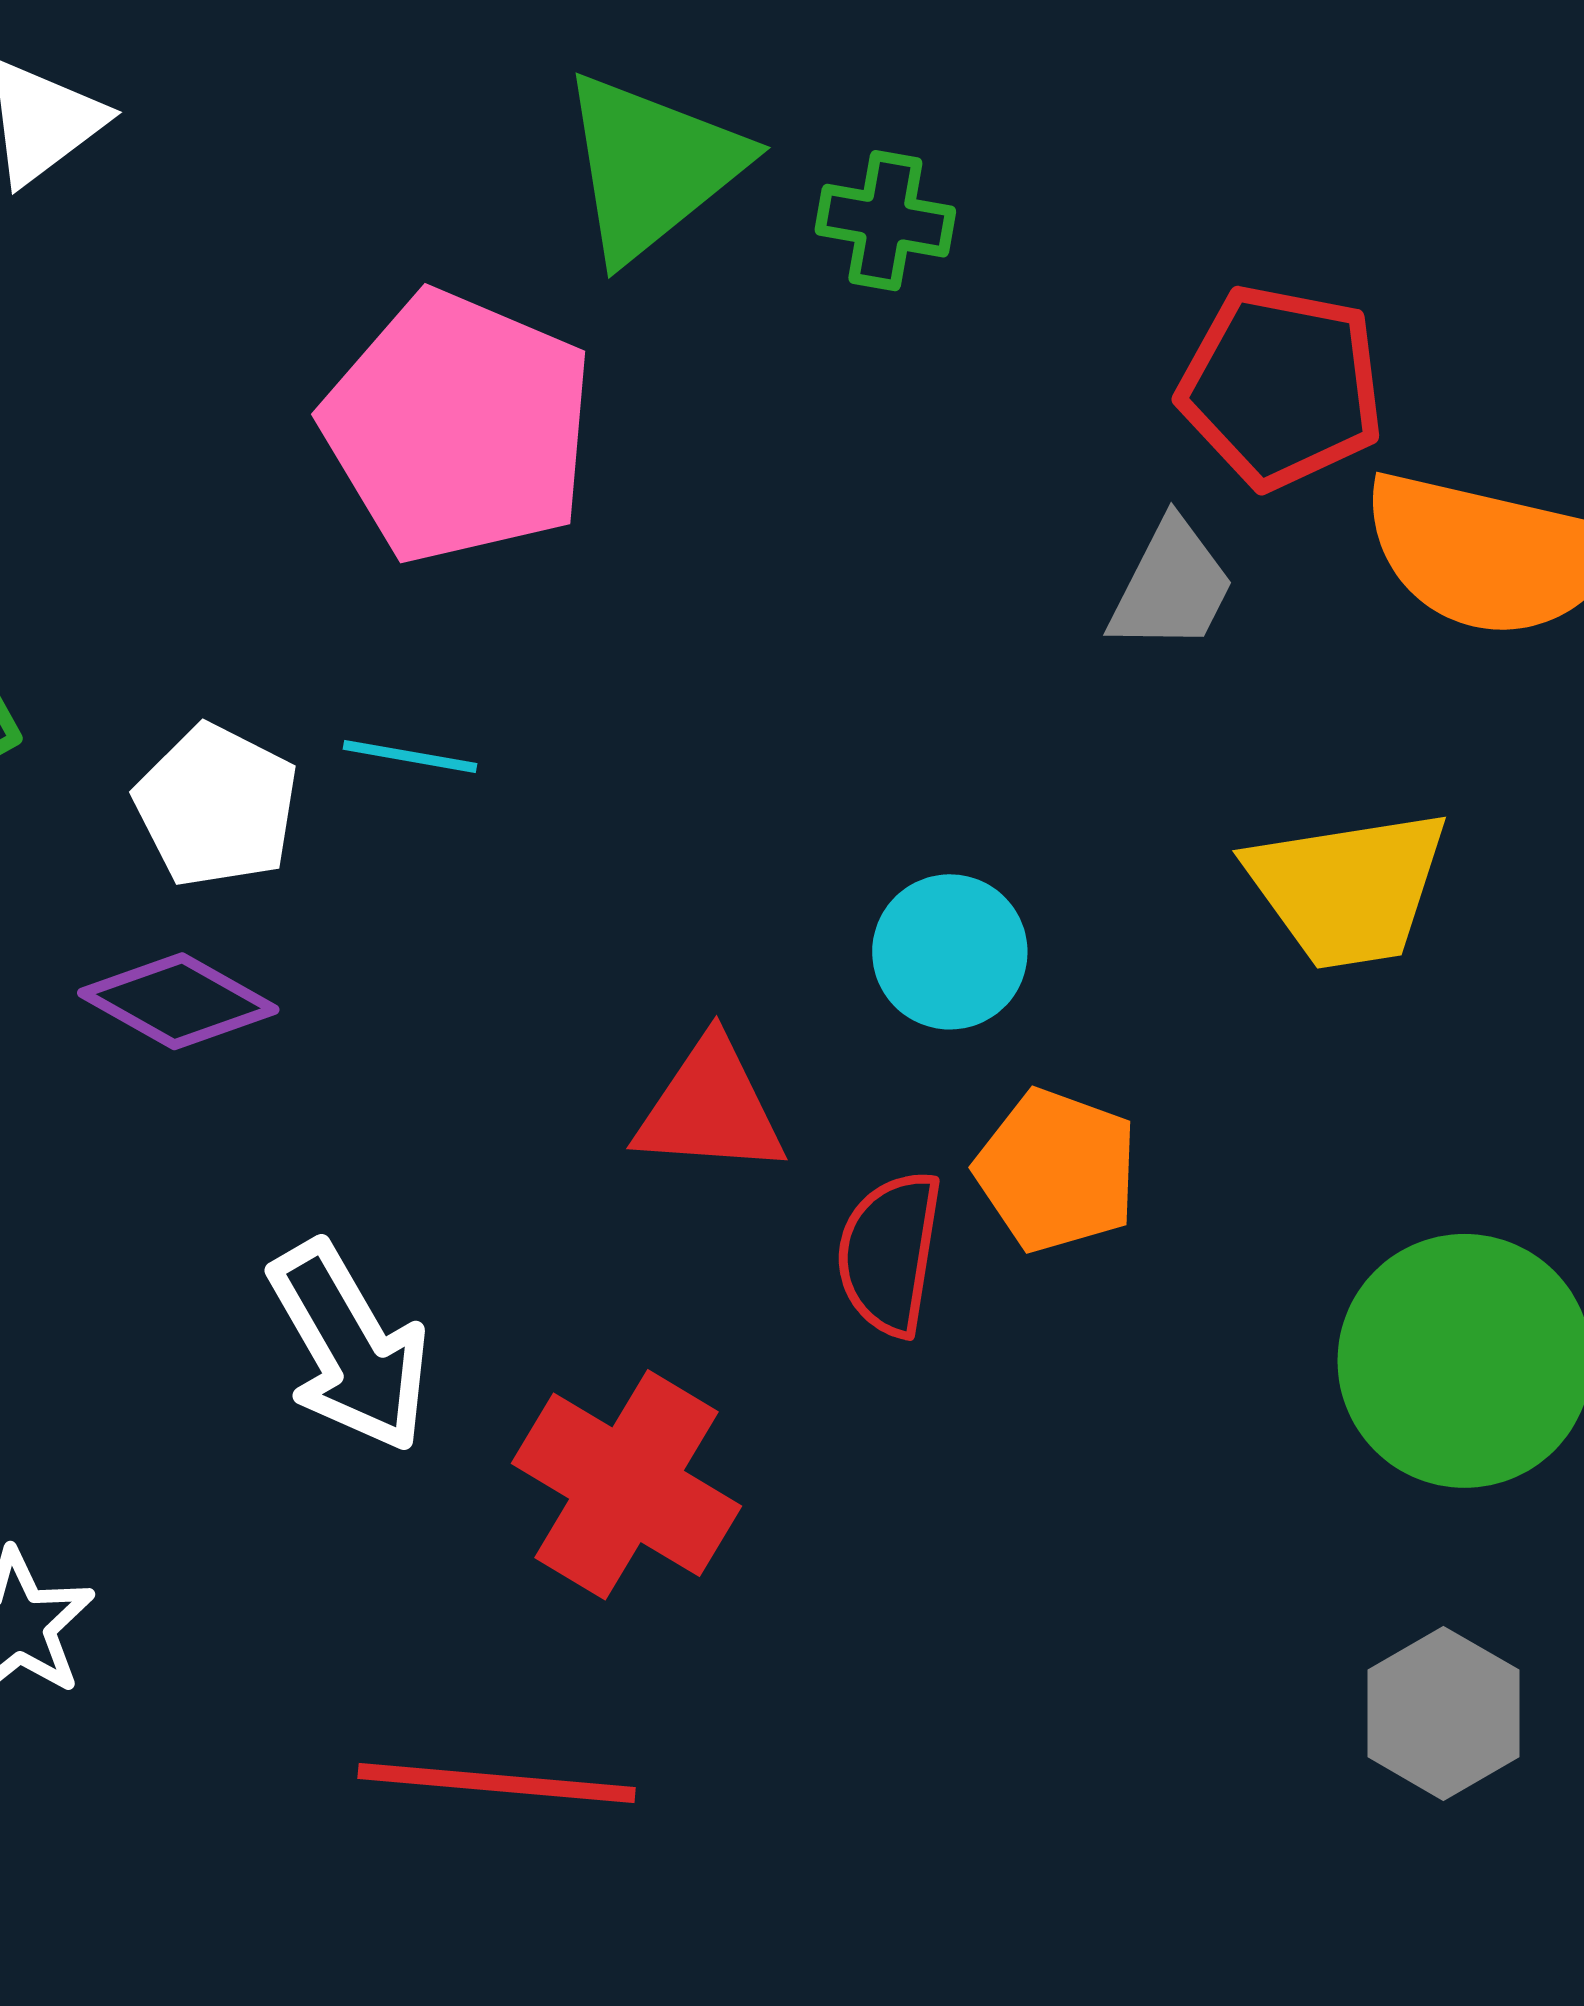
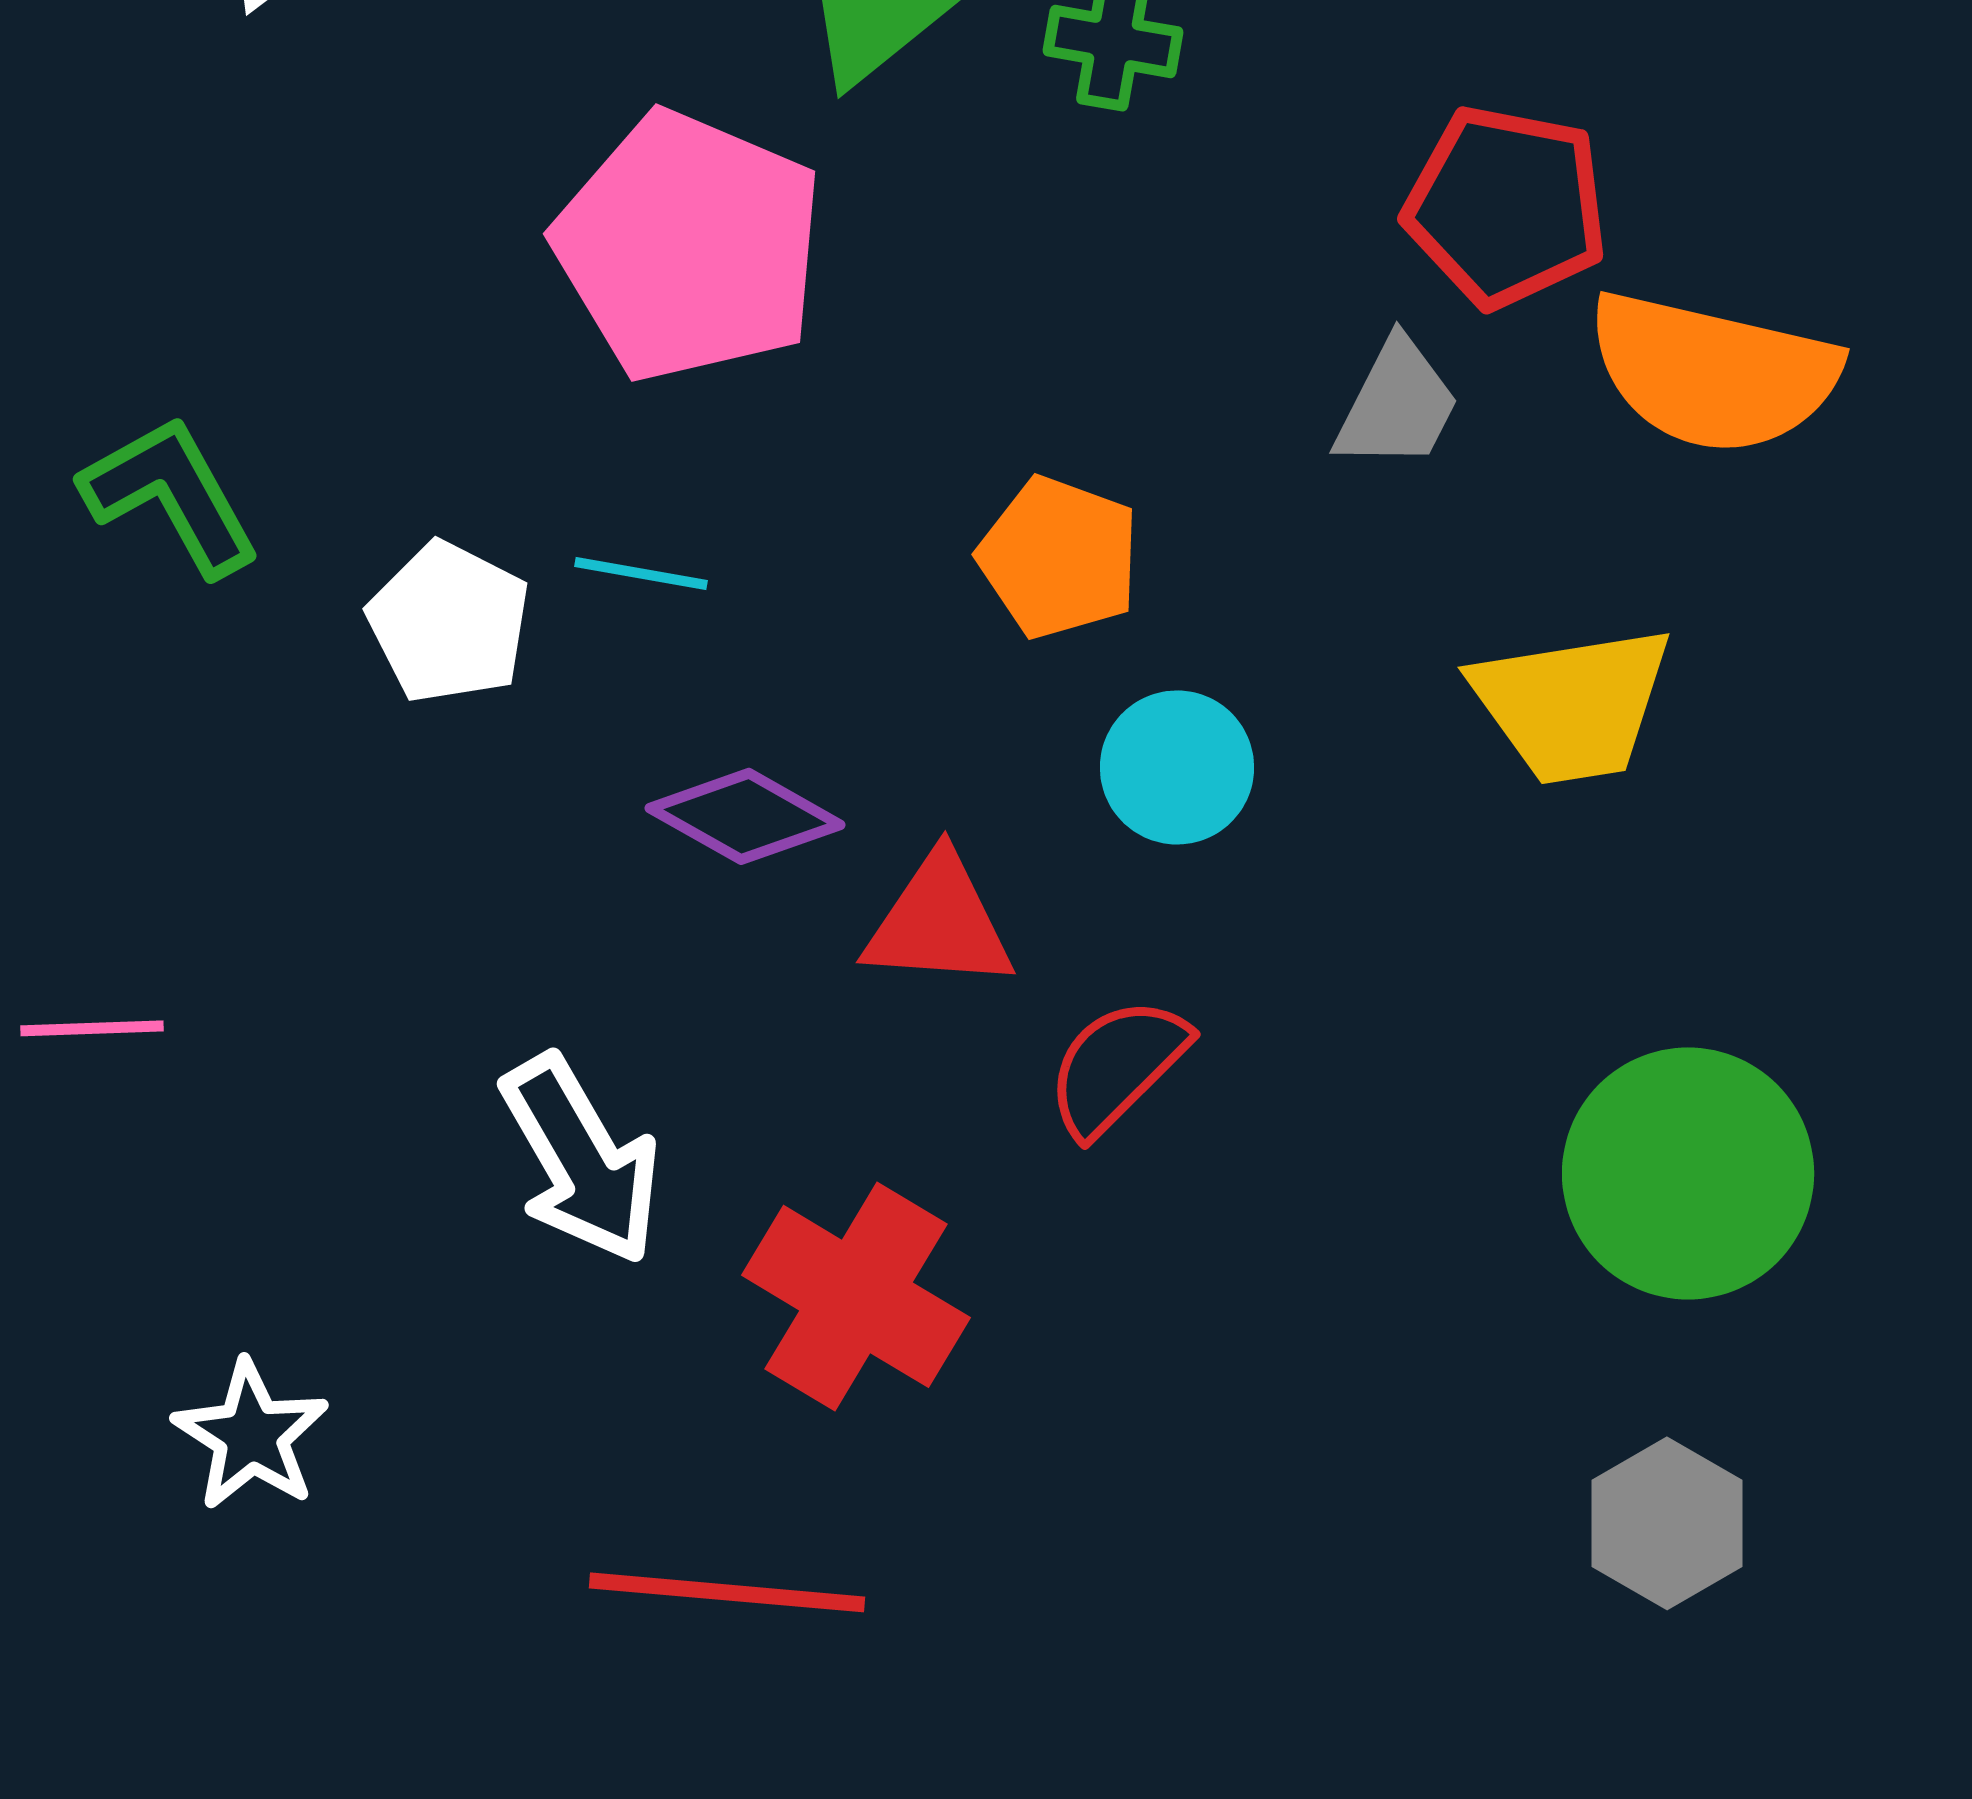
purple diamond: (178, 1001) -> (745, 816), moved
orange pentagon: (1057, 1170) -> (1059, 557), moved
red semicircle: (889, 1253) -> (1117, 1066), turned 36

